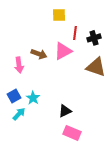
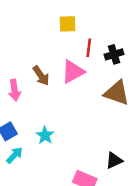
brown arrow: (39, 54) -> (41, 76), turned 35
cyan star: (33, 98) -> (45, 135), moved
black triangle: (65, 111) -> (114, 161), moved

